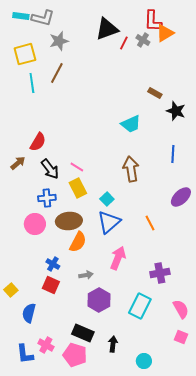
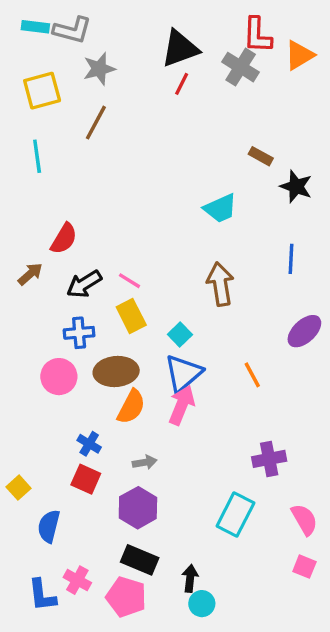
orange triangle: (165, 33) -> (299, 55), moved
gray cross: (143, 40) -> (241, 67), size x1.5
red line: (124, 43) -> (182, 84), moved
cyan line: (32, 83) -> (37, 156), moved
black arrow: (50, 169) -> (84, 284), turned 95
pink arrow: (118, 258) -> (182, 405), moved
purple hexagon: (99, 300) -> (138, 508), moved
cyan circle: (144, 361) -> (202, 604), moved

